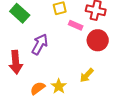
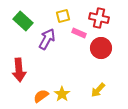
purple arrow: (40, 44) -> (47, 39), moved
yellow arrow: (87, 75) -> (98, 90), moved

